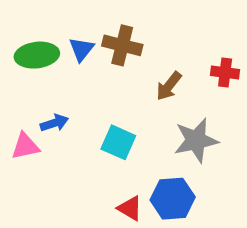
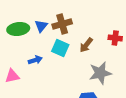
brown cross: (122, 45) -> (62, 24), turned -30
blue arrow: (54, 123) -> (35, 60), moved
cyan square: (118, 142) -> (60, 48), moved

